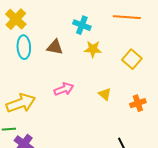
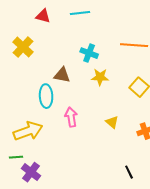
cyan ellipse: (24, 47) -> (46, 96), moved
pink arrow: (64, 89) -> (71, 117), turned -78

